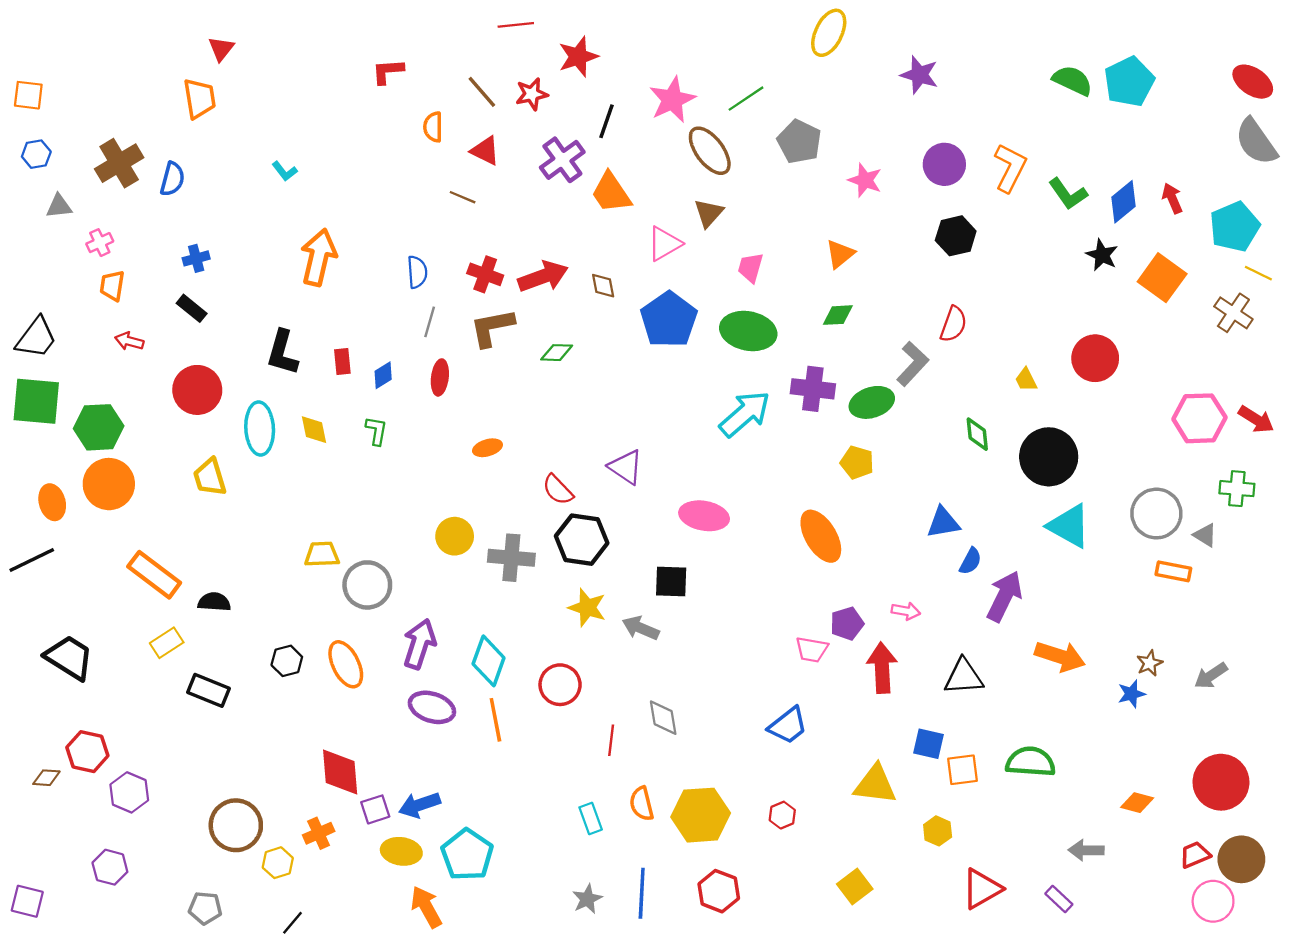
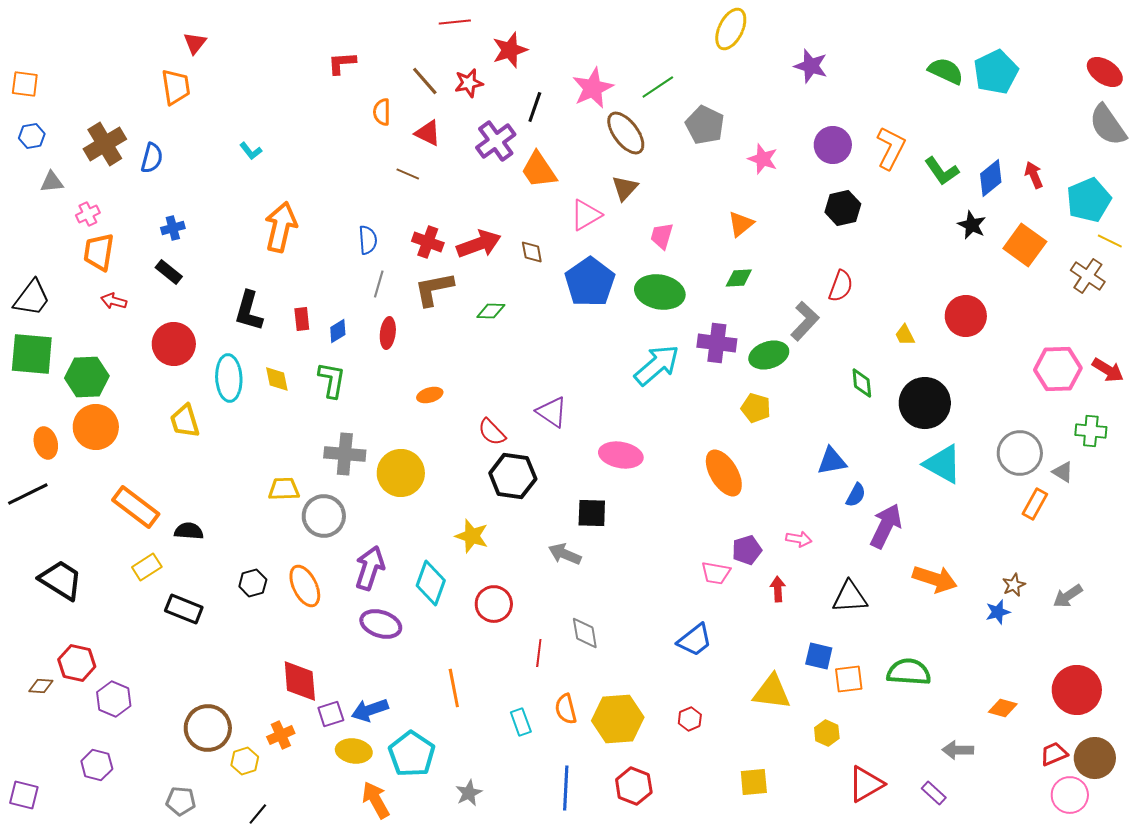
orange trapezoid: (112, 286) -> (99, 252), size x1.4
green L-shape: (376, 431) -> (332, 380), size x1.4
yellow circle: (455, 536) -> (401, 473), size x1.4
gray cross: (511, 558) -> (345, 454), moved
orange rectangle: (1173, 571) -> (1035, 504), turned -72
yellow star: (587, 608) -> (472, 536), moved
red arrow: (882, 668) -> (778, 589), size x0.6
orange line: (495, 720) -> (454, 688), moved
yellow square: (855, 887) -> (754, 782), turned 32
gray star: (587, 899) -> (469, 793), moved

